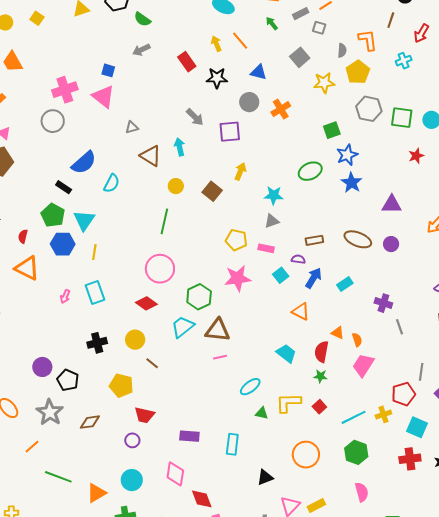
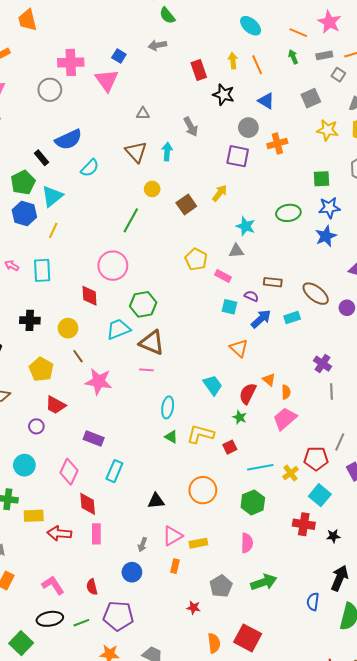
gray triangle: (132, 127) -> (143, 114), moved
purple square: (230, 132) -> (238, 156), moved
cyan square: (281, 275) -> (229, 307), turned 35
pink star: (238, 278) -> (99, 381), moved
cyan rectangle: (345, 284) -> (292, 318), moved
pink arrow: (65, 296) -> (12, 266), turned 80
red diamond: (146, 303) -> (90, 296), turned 35
cyan ellipse: (250, 387) -> (168, 407), turned -60
yellow cross: (383, 414) -> (291, 473), turned -35
cyan rectangle: (232, 444) -> (114, 471), moved

